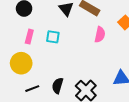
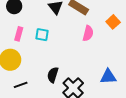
black semicircle: (58, 86) -> (53, 75), moved

